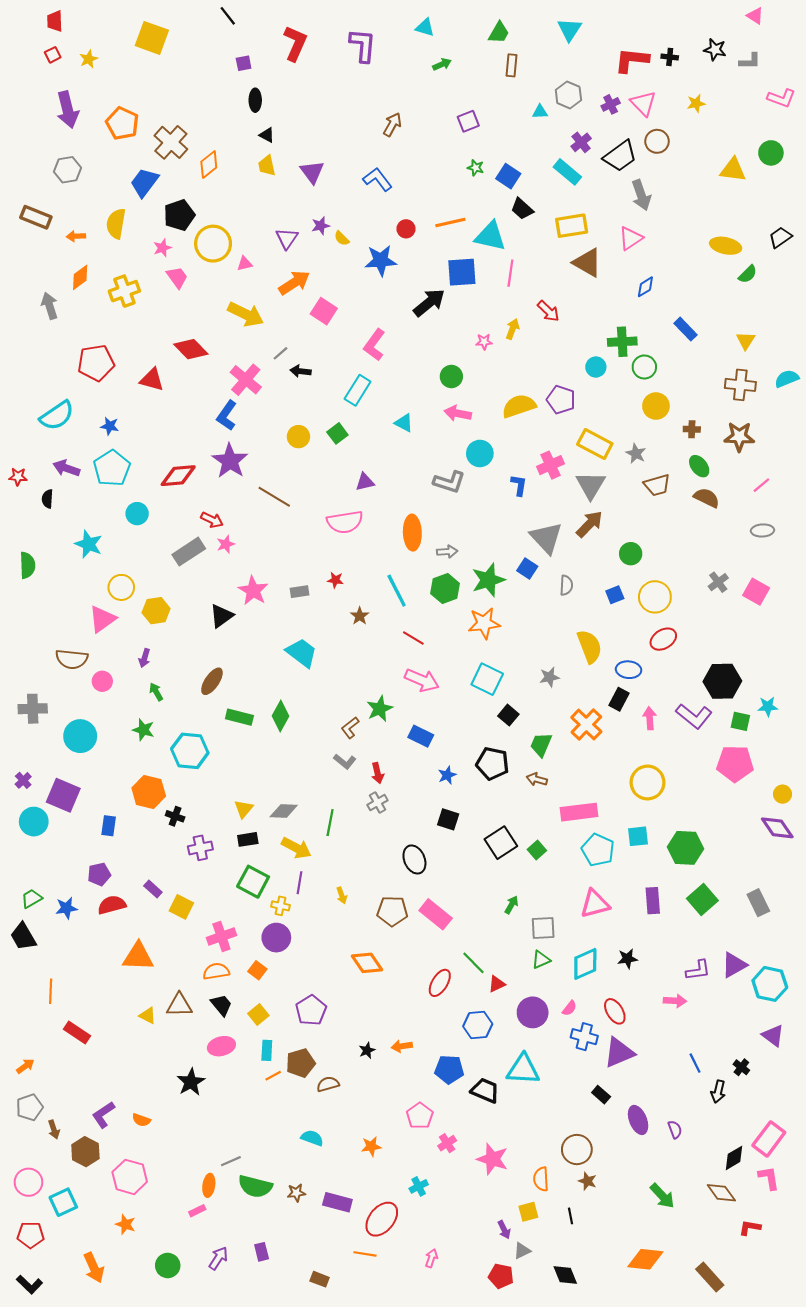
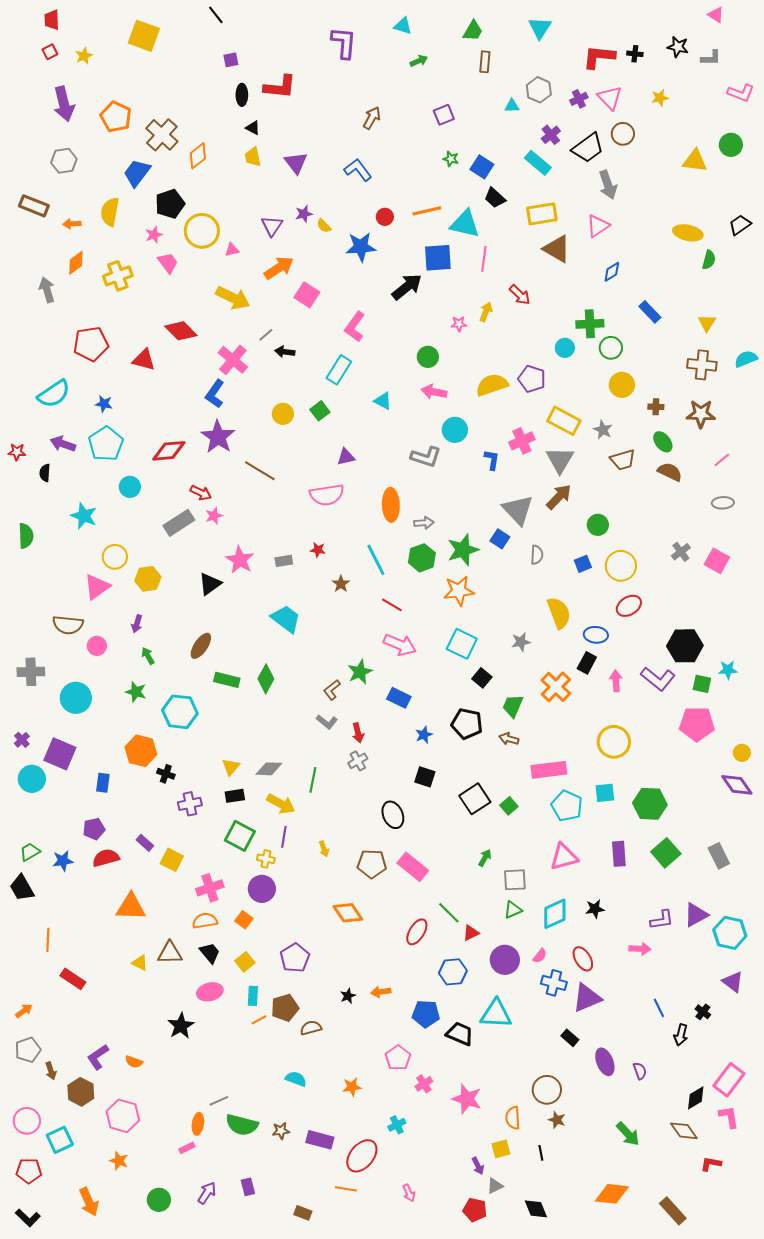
red L-shape: (295, 43) -> (280, 87), moved, turned 72
green semicircle: (748, 274) -> (709, 260), turned -30
pink arrow: (431, 1258) -> (409, 1193), turned 138

